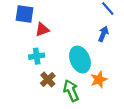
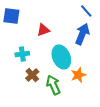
red triangle: (42, 30) -> (43, 30), moved
blue arrow: (103, 34) -> (82, 34), size x1.5

